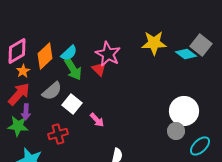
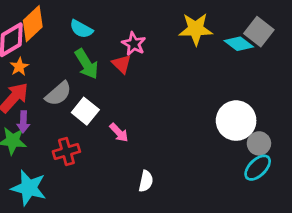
cyan semicircle: (69, 53) -> (81, 29), moved, turned 72
pink star: (108, 54) -> (134, 44), size x0.7
orange diamond: (45, 56) -> (33, 24), moved
gray circle: (176, 131) -> (259, 143), moved

